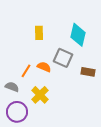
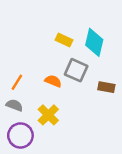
yellow rectangle: (39, 33) -> (64, 40), moved, turned -64
orange line: (26, 71) -> (17, 82), moved

